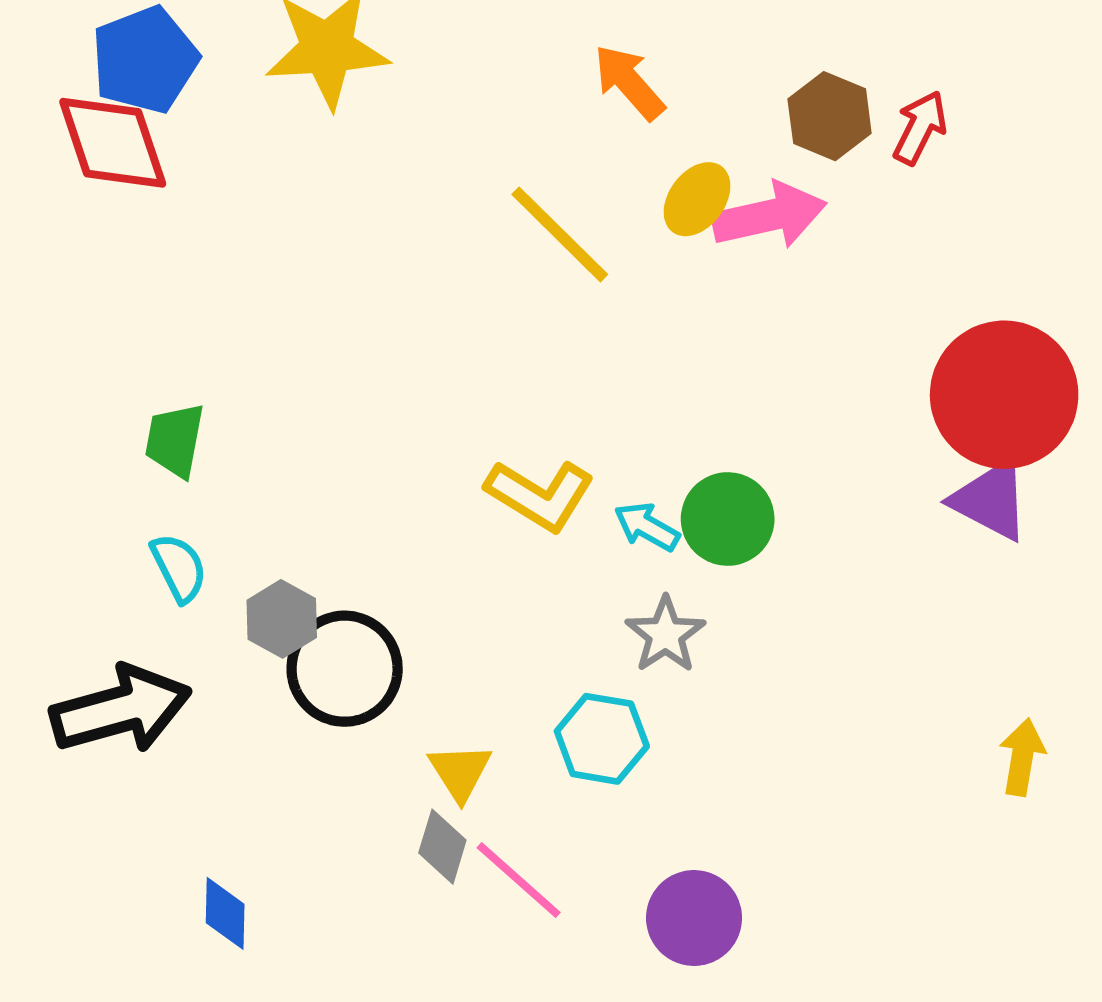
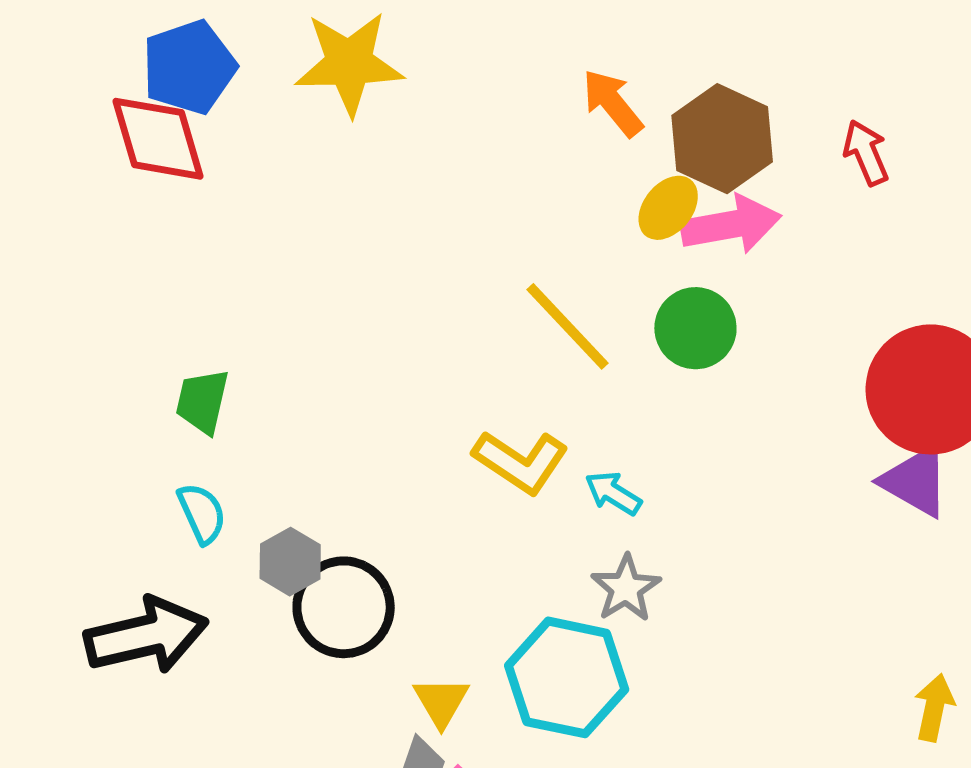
brown hexagon: (830, 116) -> (722, 139), moved, size x1.4
red arrow: (920, 128) -> (866, 153), turned -52
yellow line: (560, 234) -> (568, 326), moved
green circle: (728, 519) -> (695, 328), moved
cyan hexagon: (602, 739) -> (567, 677), size x1.5

